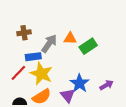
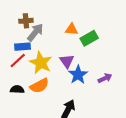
gray arrow: (49, 44) -> (35, 32), moved
blue rectangle: (33, 57) -> (23, 47), moved
purple triangle: (68, 95) -> (67, 61), moved

